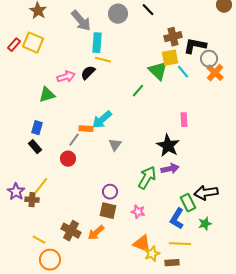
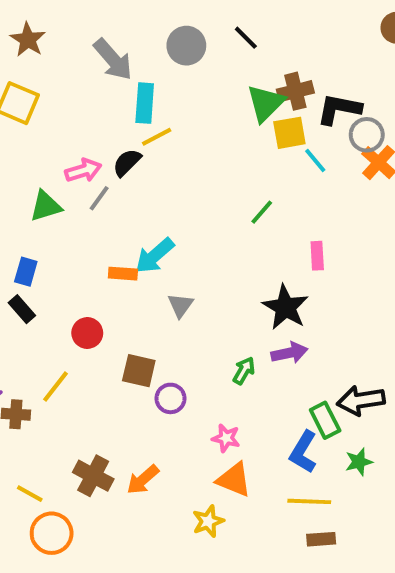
yellow line: (103, 60) -> (157, 137), turned -42
green triangle: (158, 71) -> (266, 103), moved, turned 30
green line: (138, 91) -> (262, 212), moved
gray line: (74, 140) -> (99, 198), moved
green arrow: (147, 178) -> (244, 371), size x0.6
yellow line: (41, 186) -> (56, 387), moved
brown square: (108, 211) -> (139, 371), moved
orange triangle: (142, 244) -> (234, 480), moved
yellow star: (152, 254) -> (208, 521), moved
brown rectangle: (172, 263) -> (321, 539), moved

